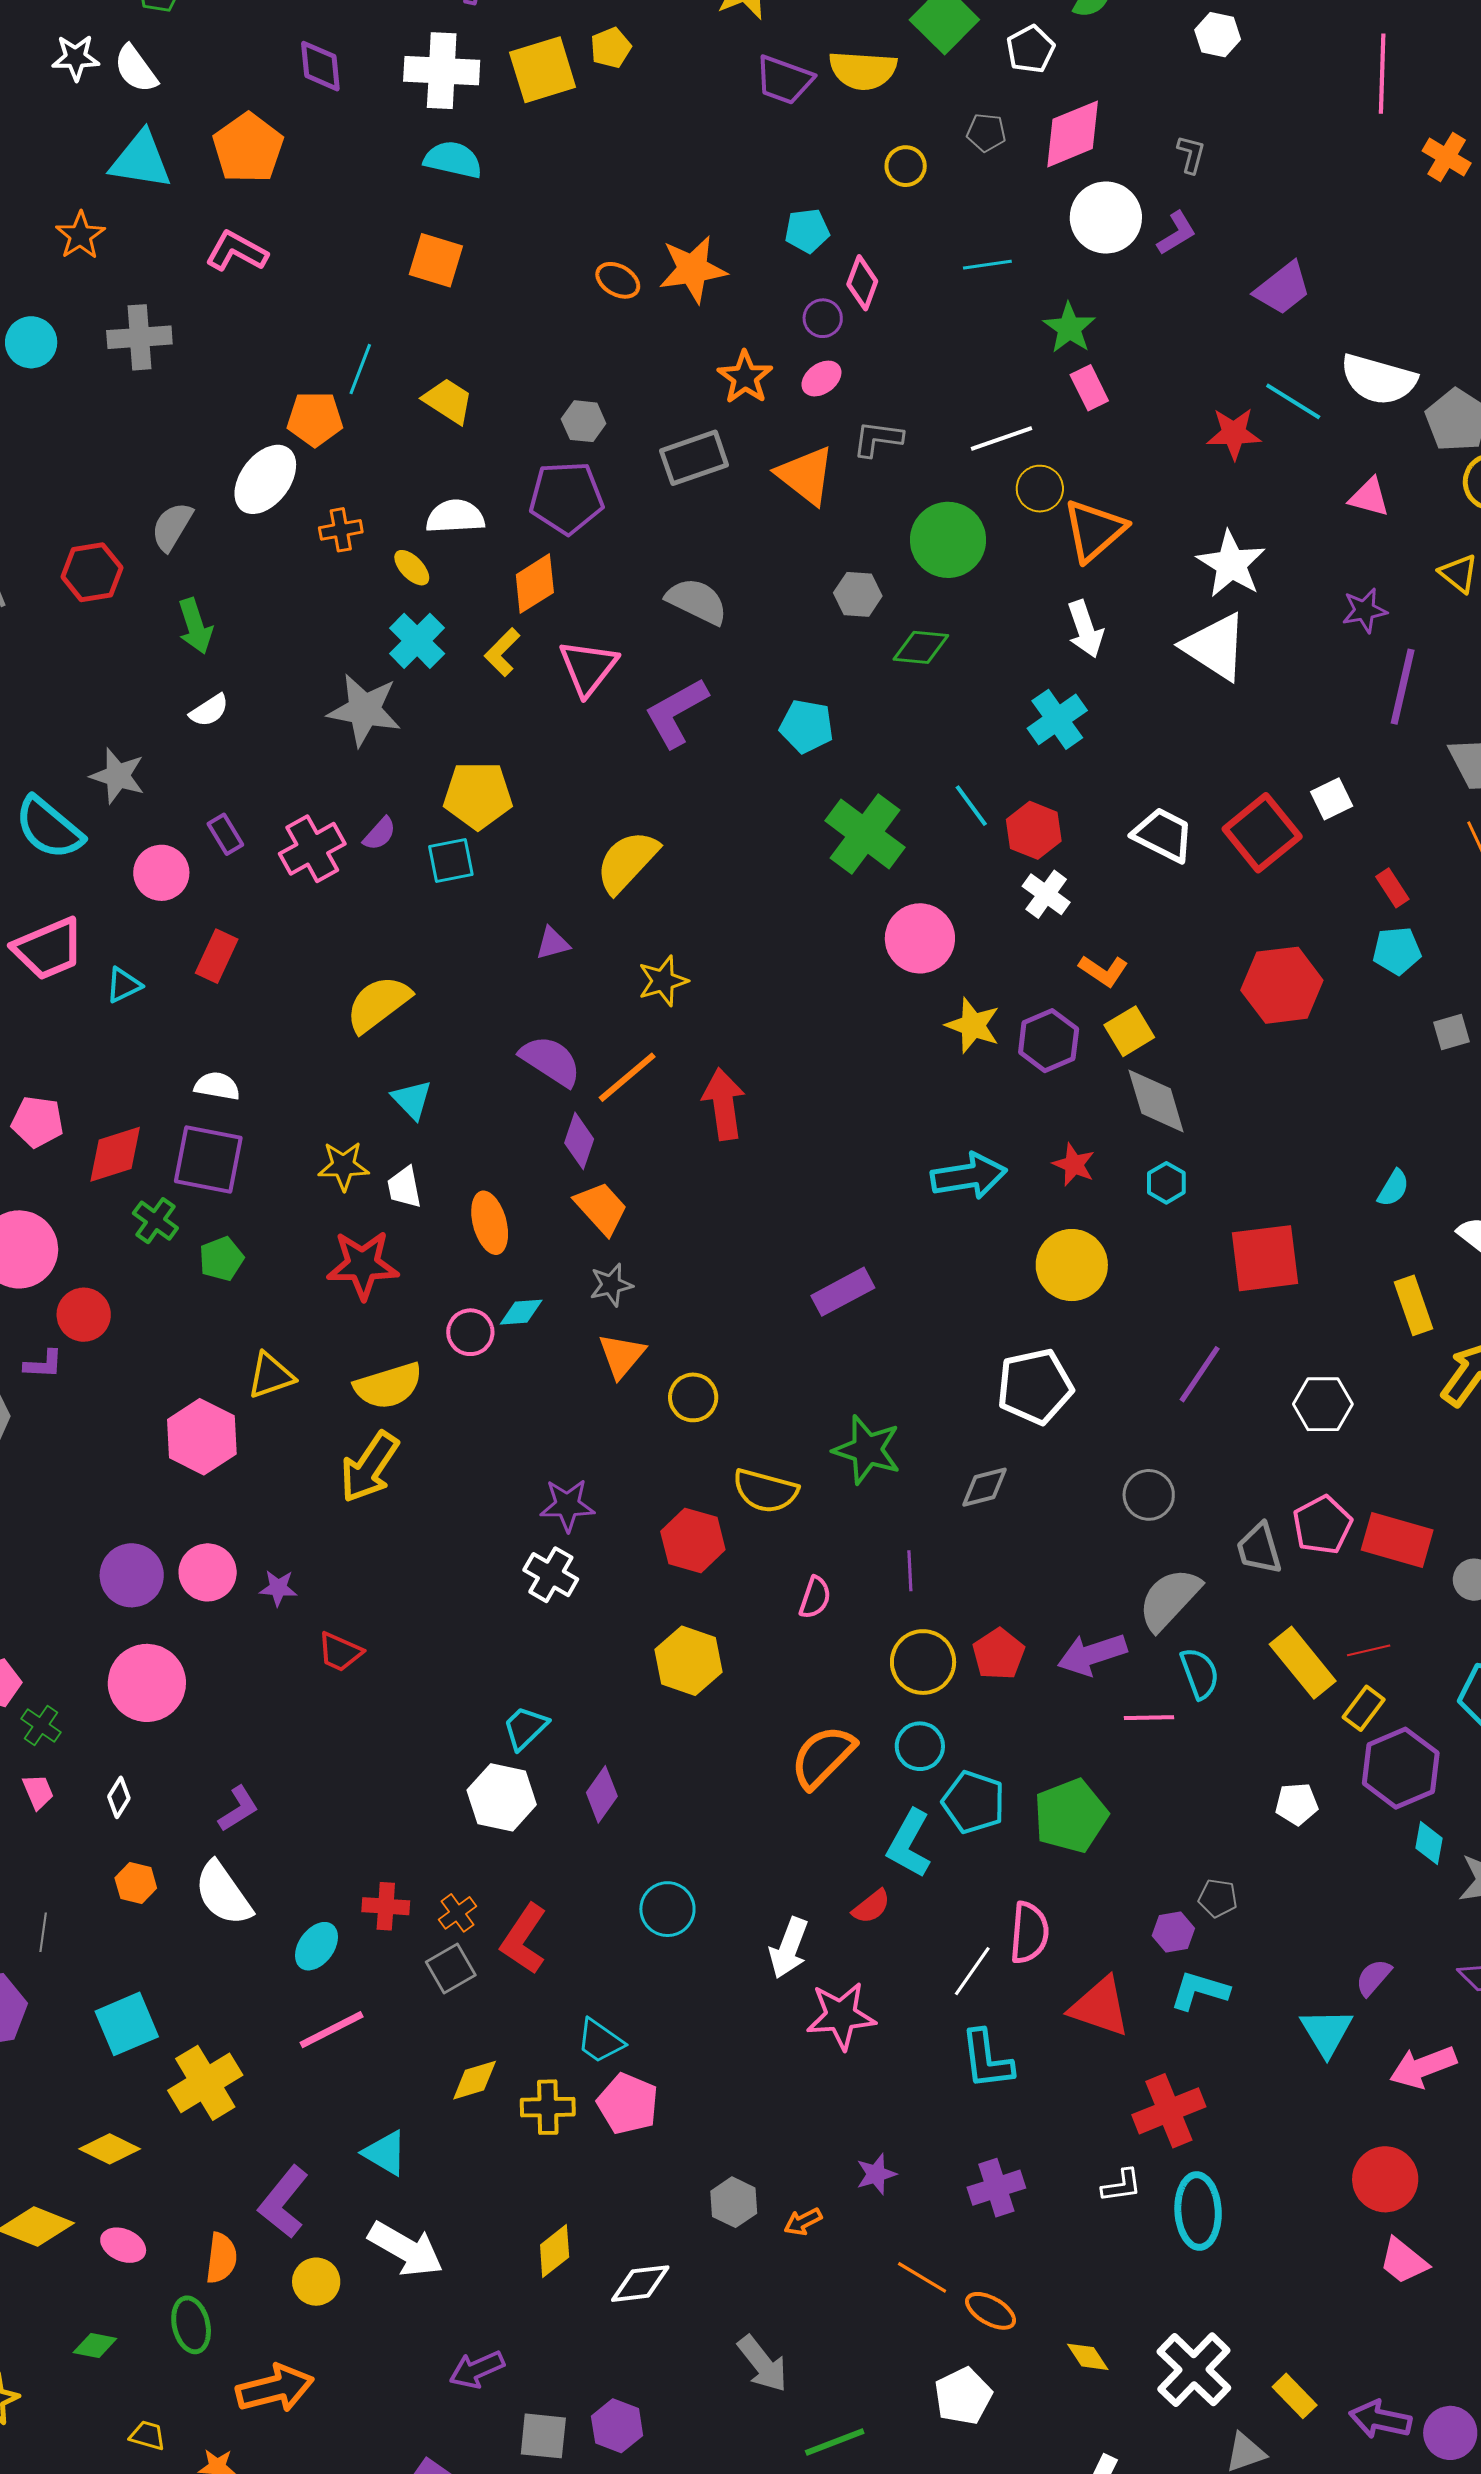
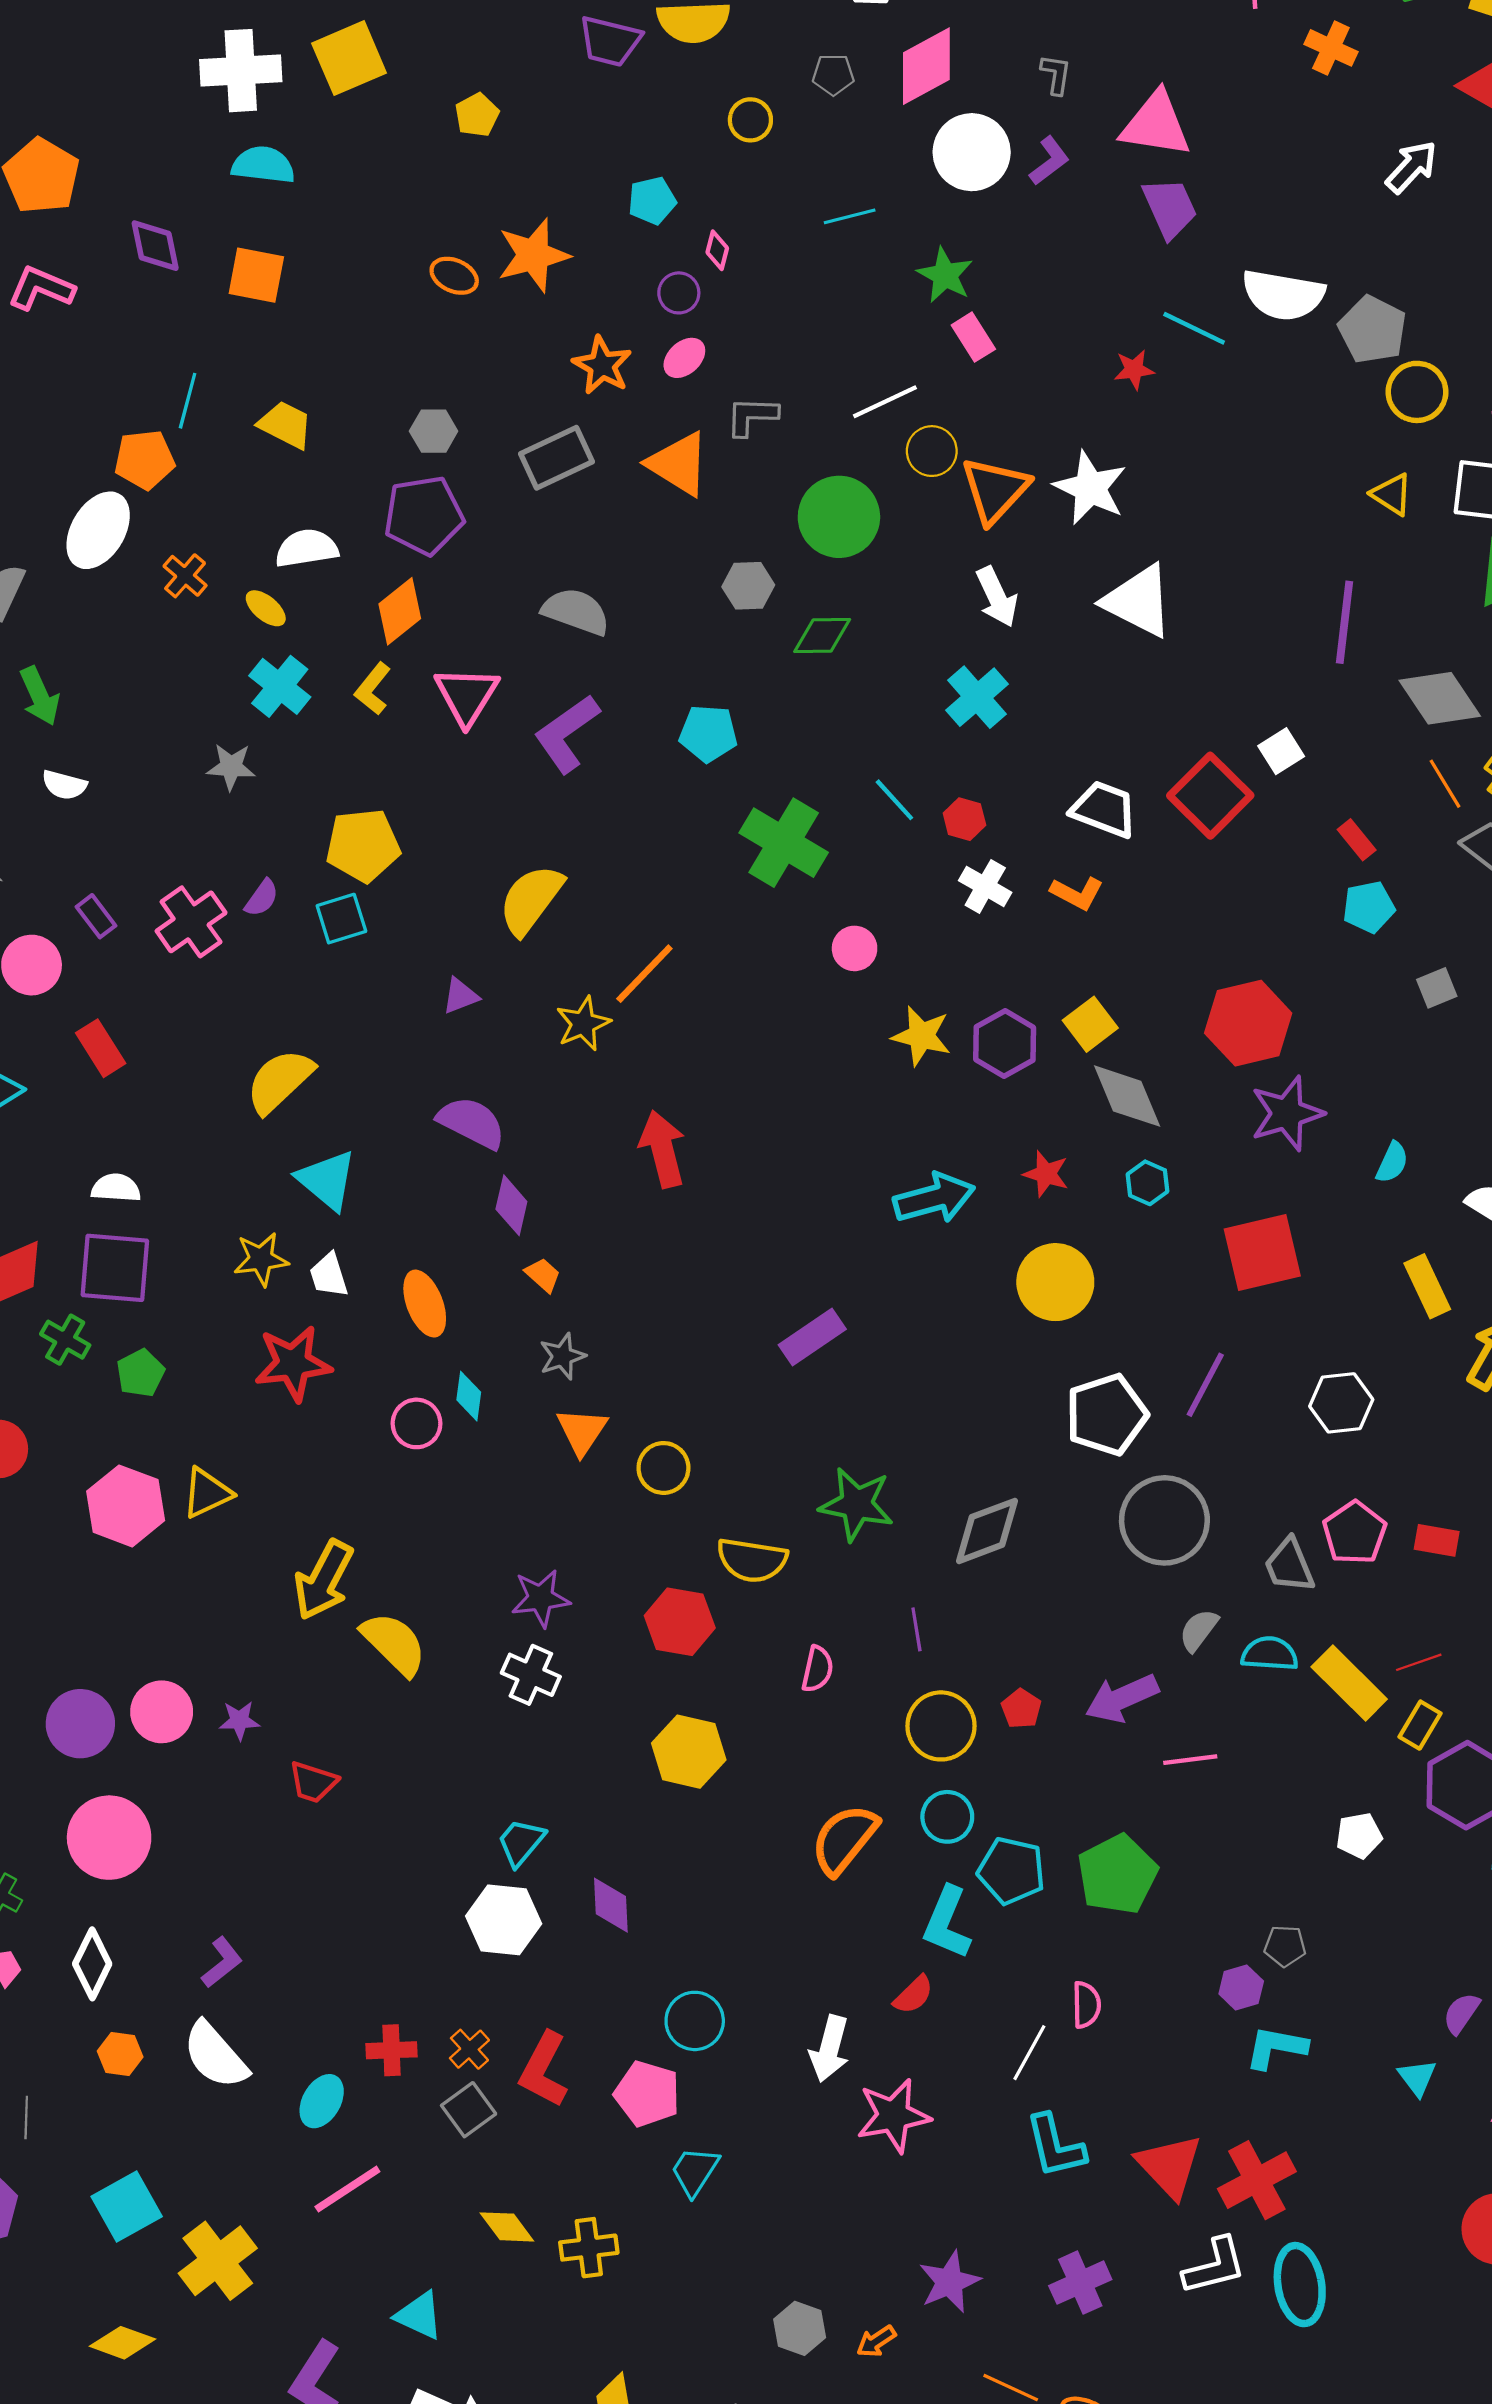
yellow pentagon: (611, 48) -> (477, 115), moved
purple diamond: (320, 66) -> (155, 246), moved
pink diamond: (862, 283) -> (717, 250), size x0.7
purple trapezoid: (1283, 288) -> (1170, 208), turned -70
red star: (1234, 433) -> (1134, 370), size x0.7
pink triangle: (1369, 497) -> (1156, 124), moved, size x1.6
orange cross: (341, 530) -> (185, 576), turned -33
white star: (1231, 564) -> (1090, 488), moved
purple star: (1365, 610) -> (1287, 1113), moved, size x1.5
white semicircle: (209, 710) -> (64, 785), turned 54
gray star: (364, 710) -> (231, 767), size x0.6
red hexagon: (1034, 830) -> (964, 819), size x0.7
pink circle: (920, 938) -> (855, 948), size x0.6
red rectangle: (217, 956) -> (101, 1048), turned -51
orange L-shape: (1103, 971) -> (1077, 893), moved
red hexagon: (1282, 985) -> (1248, 1023), moved
orange line: (627, 1077) -> (644, 974), moved
cyan triangle: (412, 1100) -> (327, 1180), size x1.4
orange trapezoid: (601, 1208) -> (543, 1275), size x0.6
cyan diamond: (521, 1312) -> (469, 1396), turned -72
yellow semicircle: (388, 1386) -> (394, 1644), moved, turned -112
white pentagon: (1035, 1386) -> (1106, 1415), moved
pink hexagon: (202, 1437) -> (126, 1506), moved
gray diamond: (984, 1487) -> (987, 1531), size x1.4
gray circle: (1149, 1495) -> (1164, 1520), size x1.6
red rectangle: (1397, 1540) -> (1437, 1540), size x0.6
gray semicircle: (1169, 1599) -> (1199, 1630), size x0.6
red pentagon: (999, 1654) -> (1021, 1709), size x0.7
cyan semicircle: (1200, 1673) -> (1270, 1654), moved, turned -60
purple diamond: (602, 1794) -> (611, 1905), turned -32
white diamond: (119, 1797) -> (92, 1964), size x1.6
pink semicircle: (1029, 1933) -> (1086, 2005), size x0.7
red triangle: (1100, 2007) -> (1169, 2166), moved, turned 34
cyan triangle: (1326, 2032) -> (1417, 2078), size x0.7
cyan trapezoid: (600, 2041) -> (695, 2171), moved, turned 94
yellow diamond: (475, 2080) -> (507, 2227), turned 76
pink pentagon: (628, 2104) -> (647, 2094), moved
purple star: (876, 2174) -> (949, 2282), size x1.4
white L-shape: (1122, 2186) -> (1215, 2266), size x1.5

